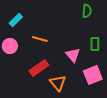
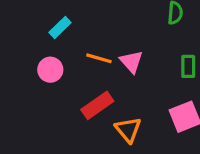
pink triangle: (73, 55) -> (131, 62), moved

